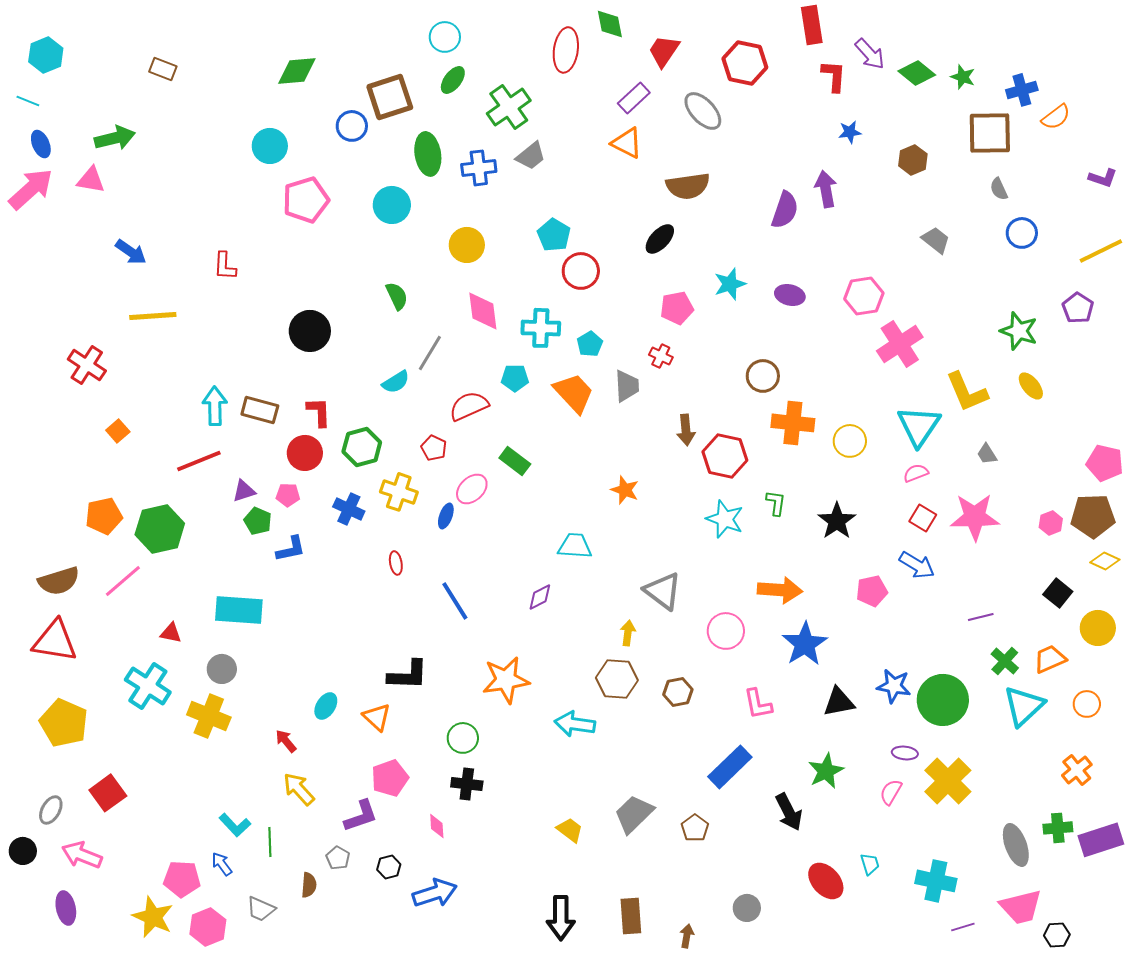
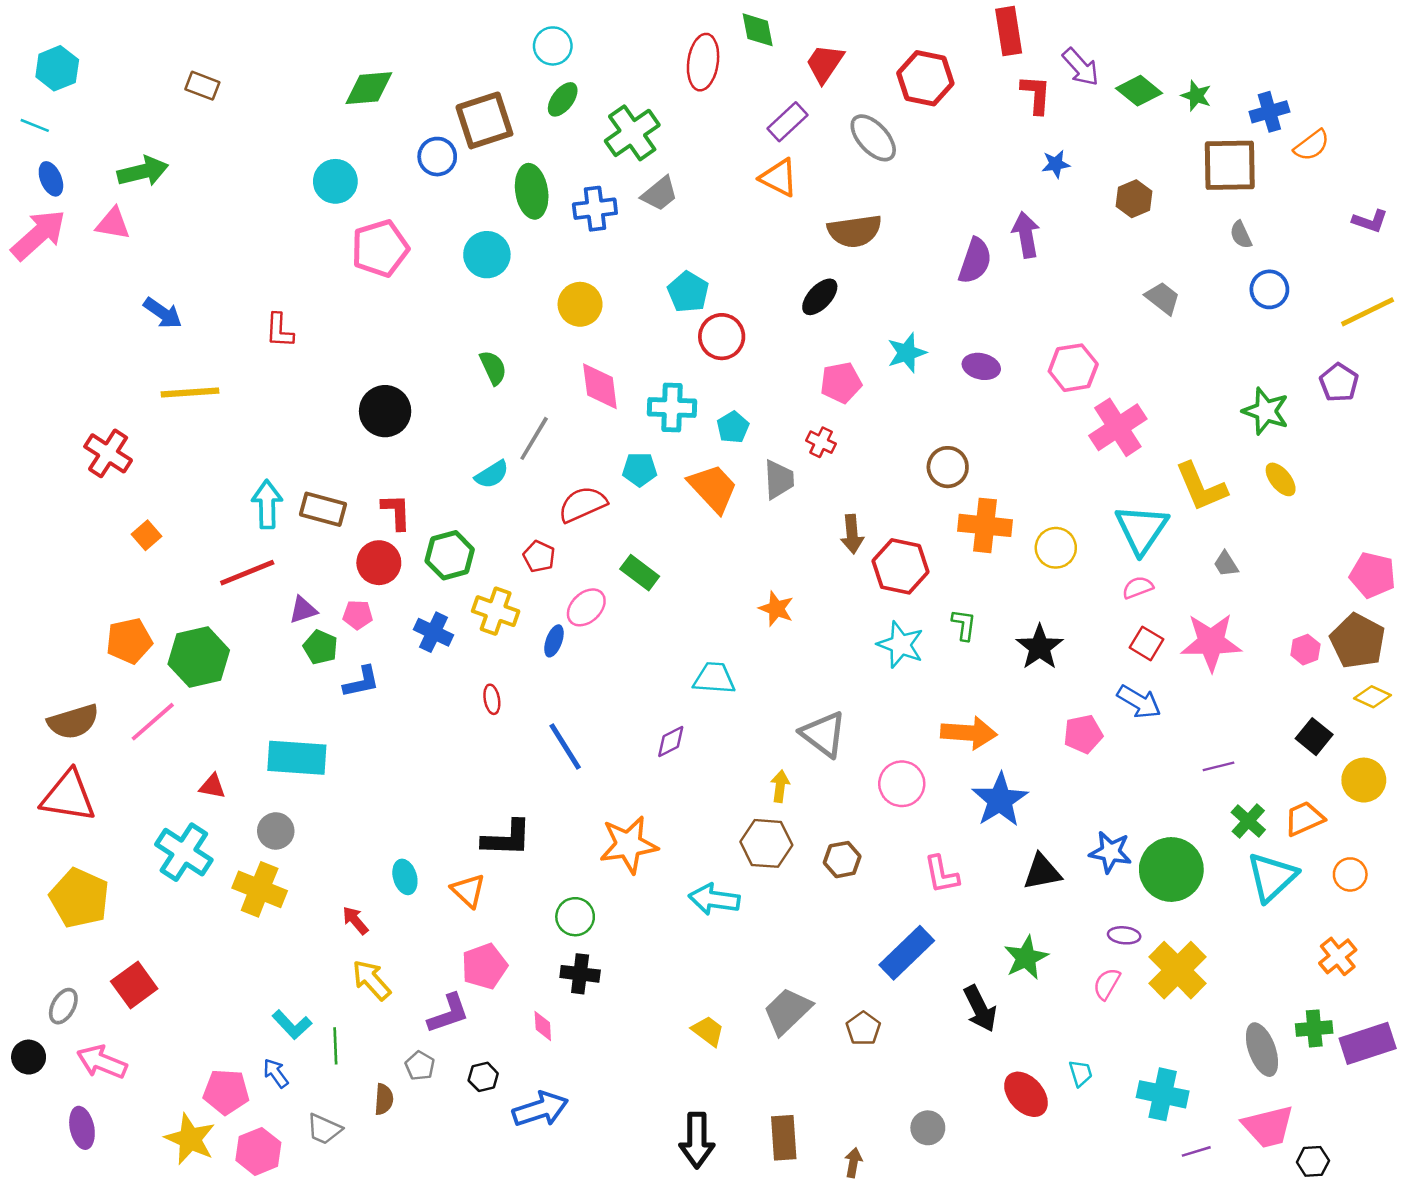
brown pentagon: (1093, 516) -> (1358, 641), turned 30
cyan ellipse: (326, 706) -> (405, 877), turned -48

